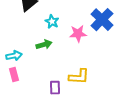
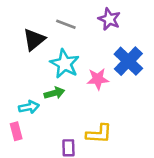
cyan star: (52, 22) -> (65, 64), size x1.6
cyan arrow: (14, 56) -> (29, 107), moved

